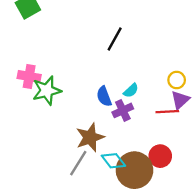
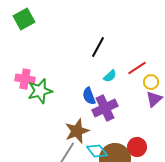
cyan semicircle: (131, 91) -> (110, 76), moved
purple cross: (123, 110) -> (105, 108), size x1.4
red line: (167, 112) -> (137, 68), moved, turned -30

